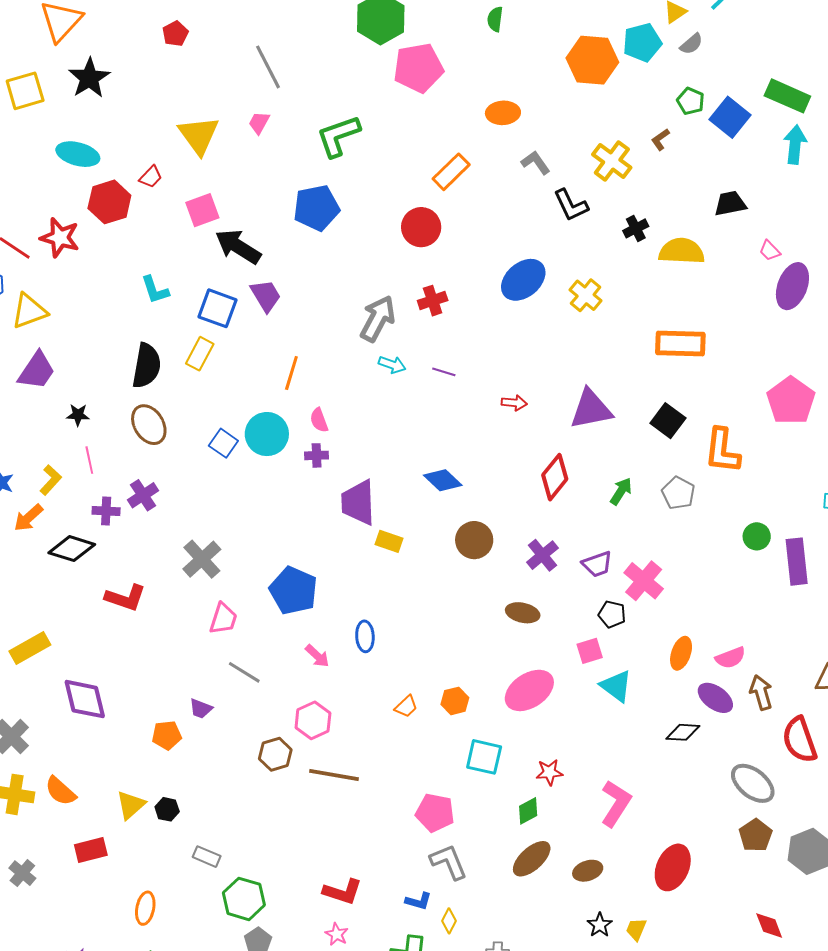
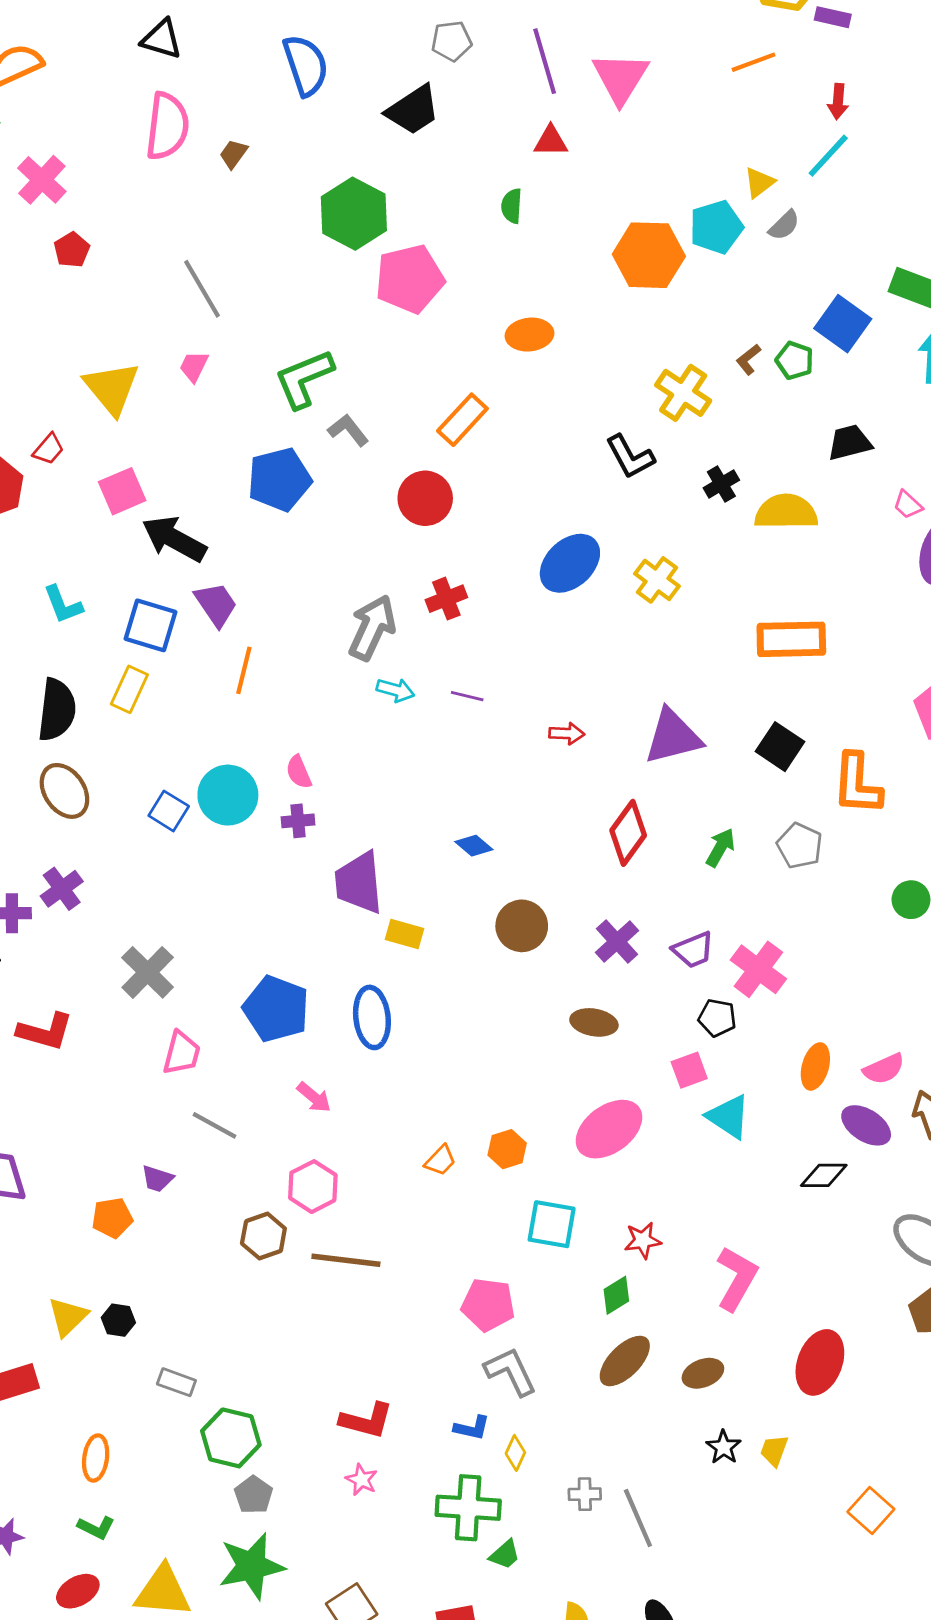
green pentagon: (691, 101) -> (795, 360), moved
gray L-shape: (536, 163) -> (348, 430), moved
orange line: (291, 373) -> (244, 670), moved
blue diamond: (443, 480) -> (474, 846), size x0.7
blue ellipse: (365, 636) -> (372, 1017), moved, size x1.4

